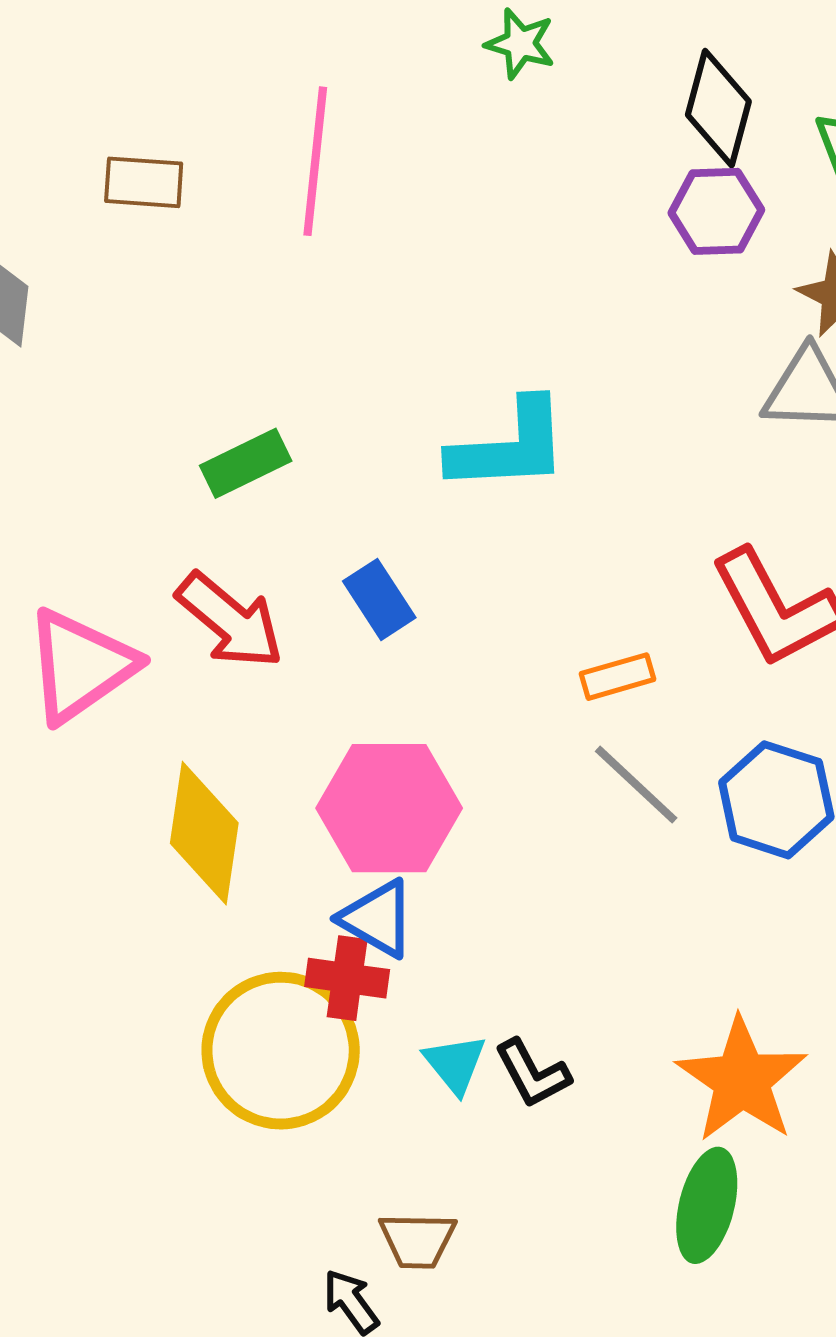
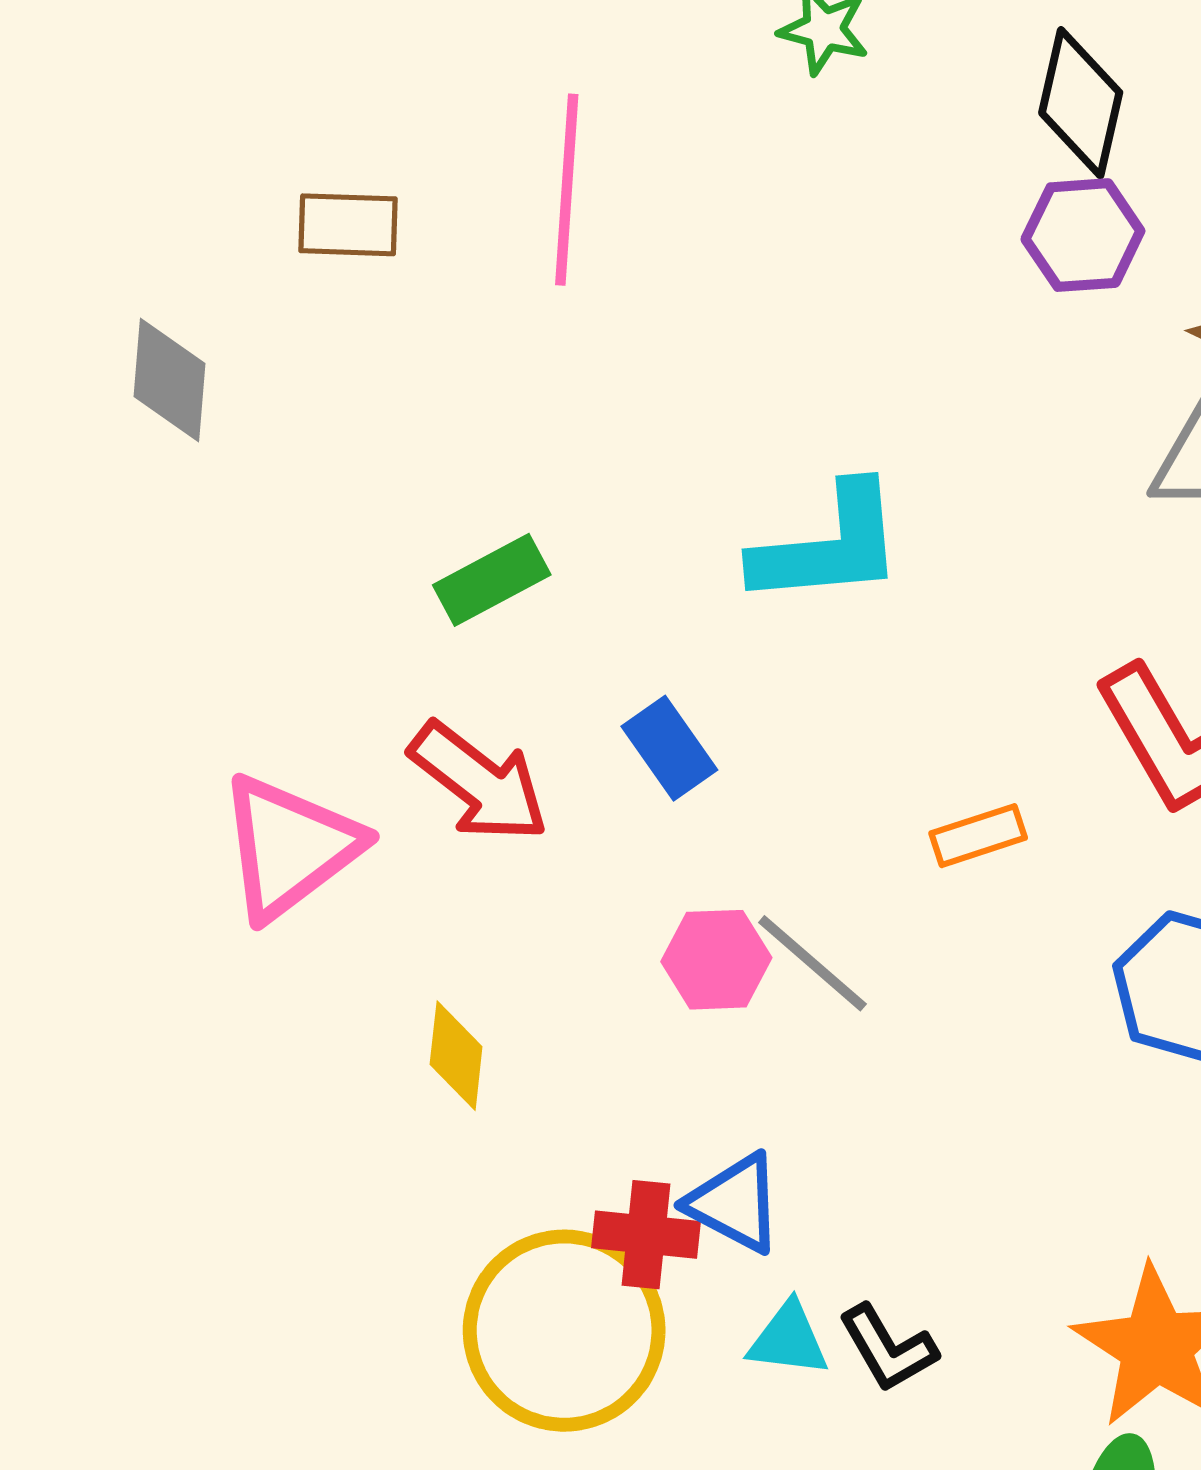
gray line: (636, 785) -> (812, 963), moved
pink hexagon: (389, 808) -> (716, 960), moved, size x0.6
yellow diamond: (204, 833) -> (456, 1056), size x0.6
blue triangle: (377, 919) -> (735, 1203), moved
cyan triangle: (455, 1064) -> (788, 1339), turned -42

